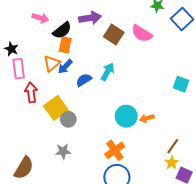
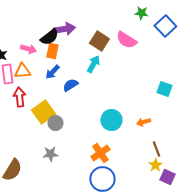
pink arrow: (40, 18) -> (28, 49), moved
purple arrow: (90, 18) -> (64, 29), moved
orange triangle: (52, 63) -> (22, 71), moved, turned 36
cyan arrow: (108, 72) -> (93, 64), moved
orange arrow: (147, 118) -> (143, 122), moved
brown line: (173, 146) -> (156, 149), turned -56

